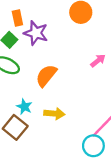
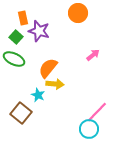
cyan star: (24, 107) -> (38, 95), moved
yellow arrow: (54, 114) -> (55, 84), moved

